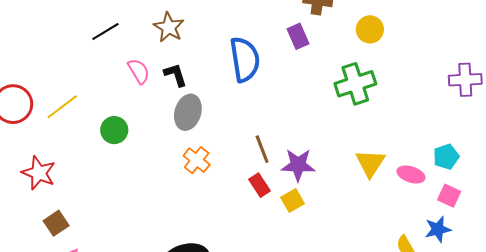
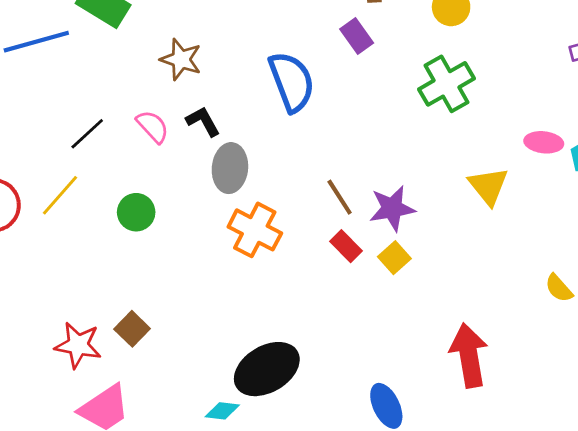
black line: (105, 31) -> (87, 134), moved
orange cross: (197, 160) -> (255, 230), size x1.4
red star: (39, 173) -> (78, 345), moved
pink ellipse: (411, 174) -> (544, 142), moved
brown square: (56, 223) -> (132, 329), moved

